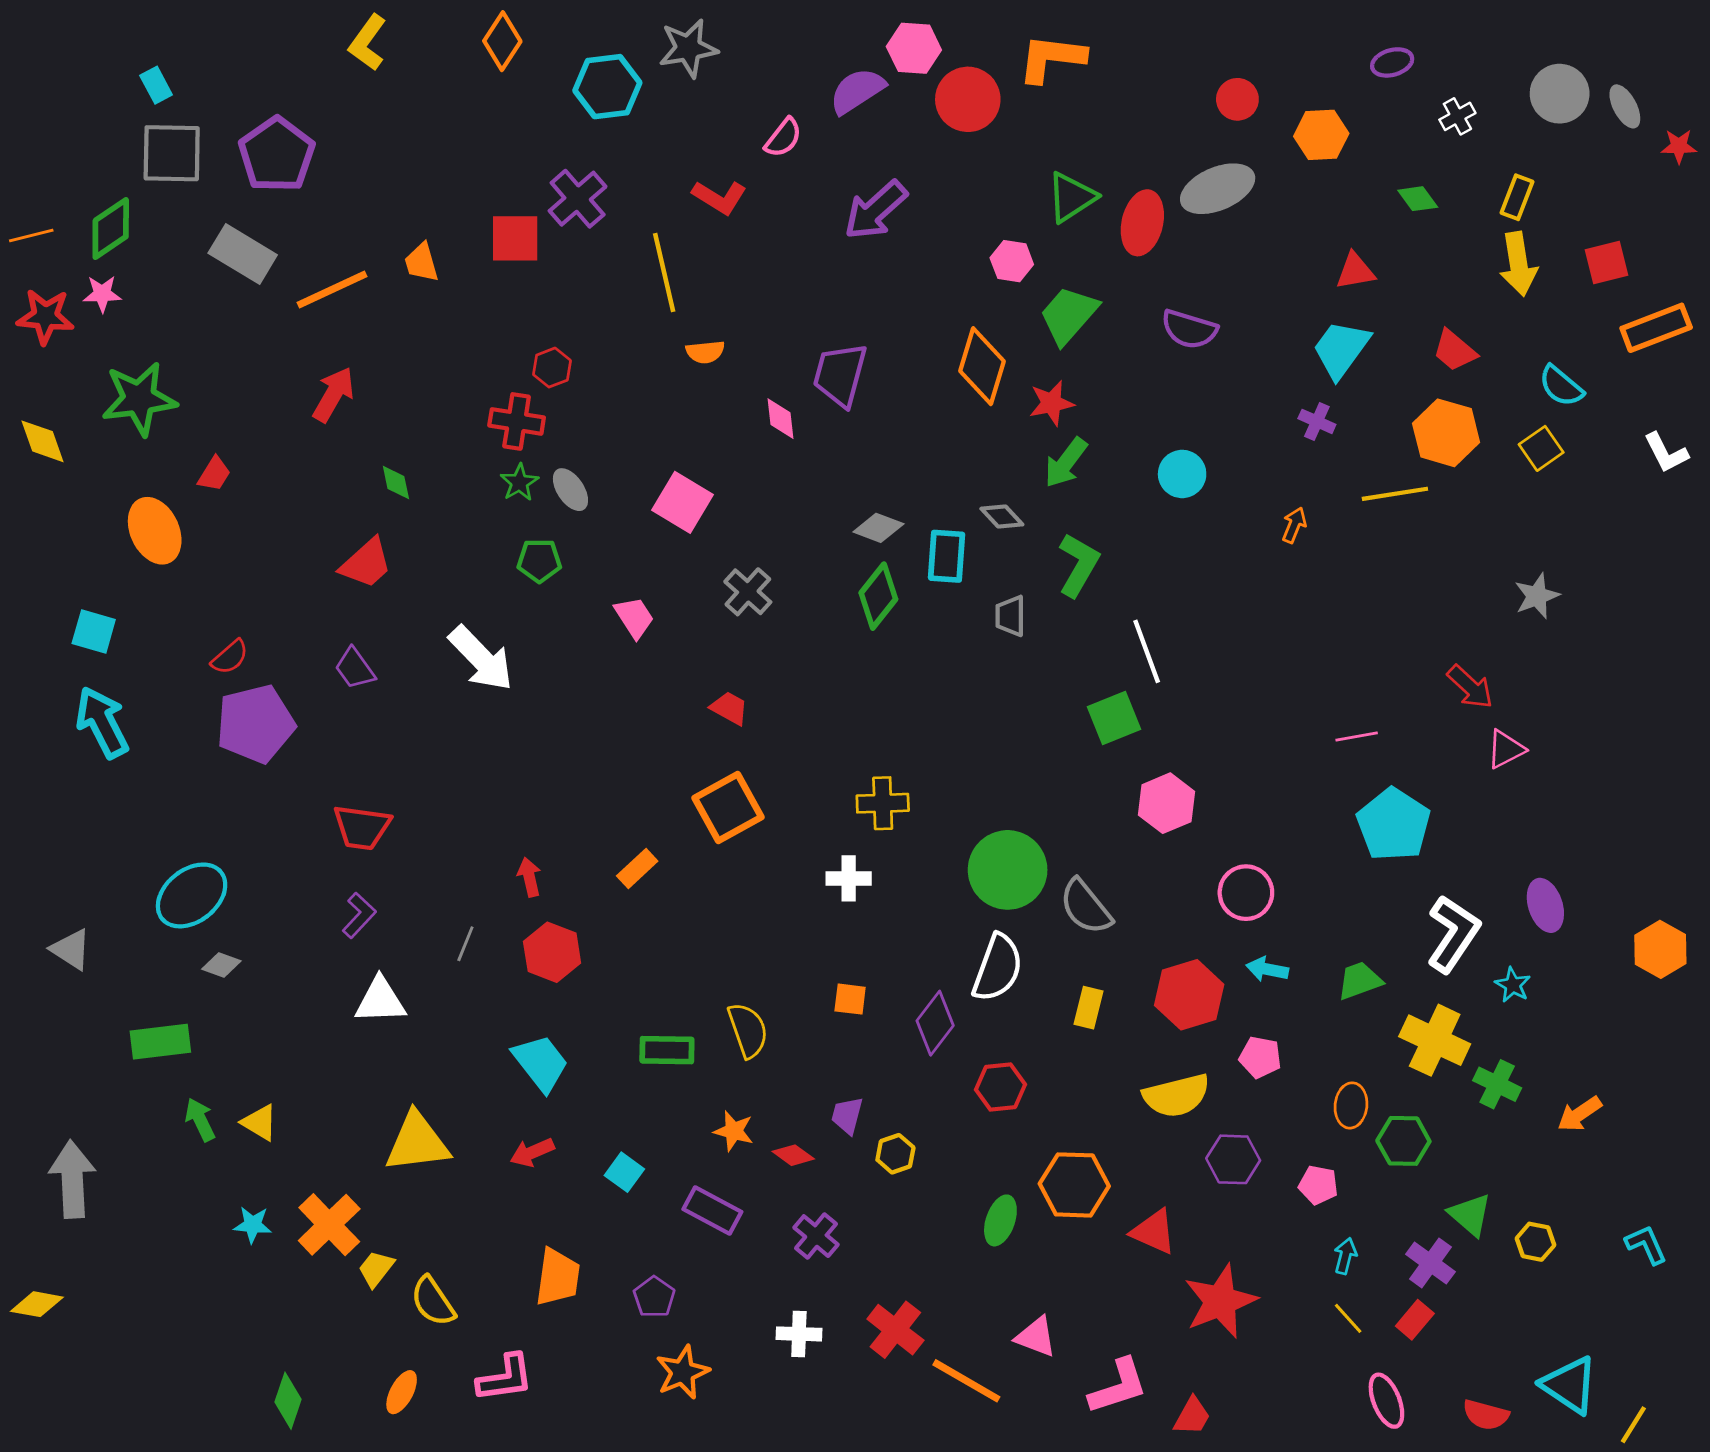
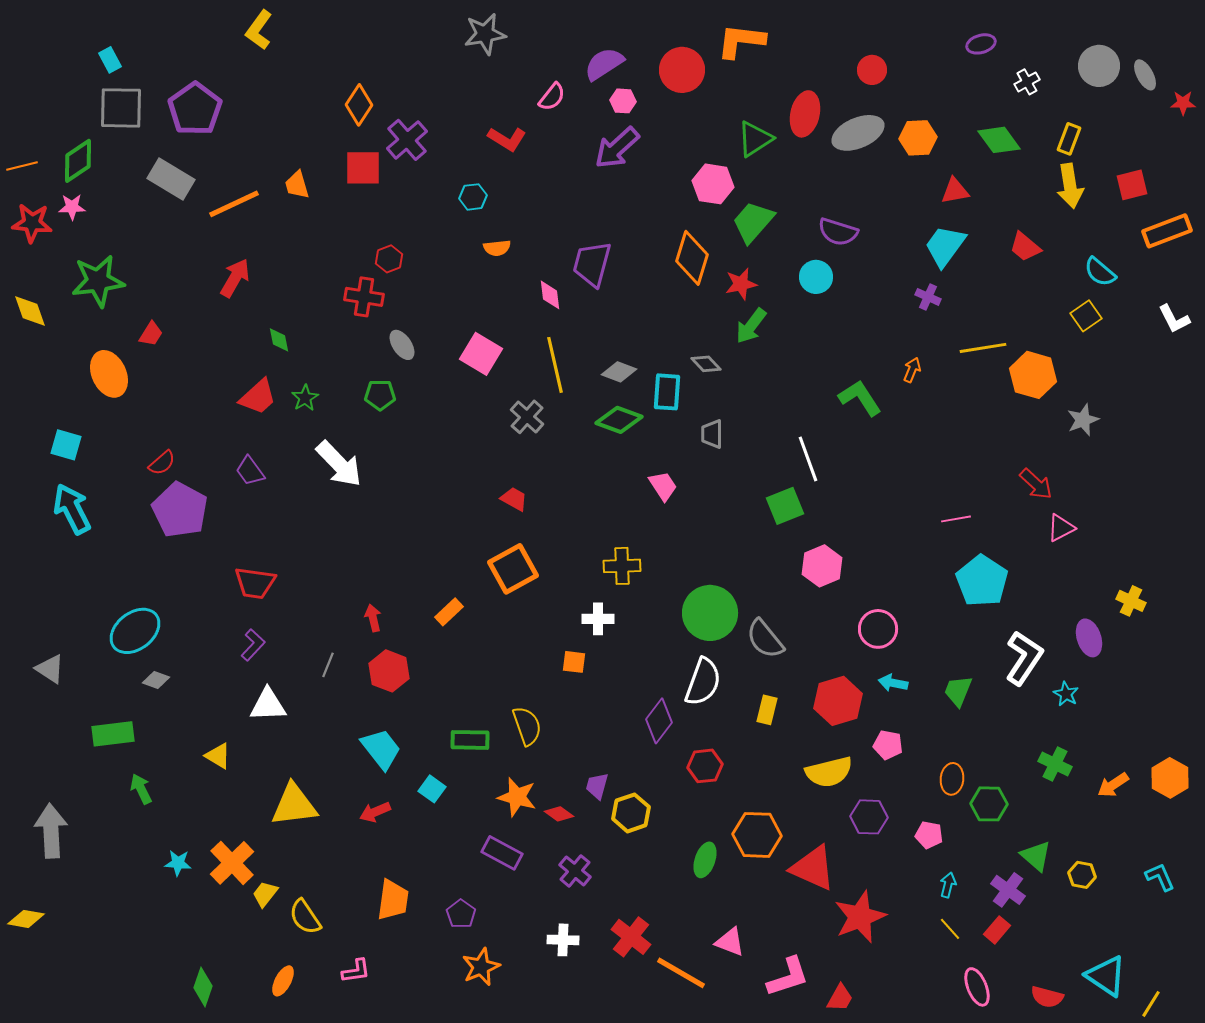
orange diamond: (502, 41) -> (359, 105), moved
pink hexagon: (914, 48) -> (623, 101), moved, size x0.7
cyan hexagon: (607, 87) -> (473, 197), moved, size x0.6
orange hexagon: (1321, 135) -> (918, 138), moved
green diamond: (1418, 199) -> (999, 140), size x1.5
red ellipse: (1142, 223) -> (805, 114), moved
pink hexagon: (1012, 261) -> (713, 184), size x1.4
yellow line: (664, 272) -> (555, 365), moved
orange hexagon: (1446, 433) -> (1033, 375), moved
cyan circle: (1182, 474) -> (816, 277), moved
green star: (519, 482) -> (305, 398), moved
green L-shape: (1079, 565) -> (860, 398), moved, turned -63
green diamond: (878, 596) -> (619, 420), turned 72
pink trapezoid: (634, 617) -> (663, 486), moved
purple pentagon: (255, 724) -> (180, 510), turned -30
orange hexagon: (1660, 949) -> (1170, 778), moved
green trapezoid: (1359, 981) -> (958, 691), turned -48
orange square: (850, 999) -> (574, 662), moved
yellow cross: (1435, 1040) -> (1131, 601), moved, size x0.6
yellow triangle: (260, 1123) -> (218, 756), moved
orange star: (734, 1131) -> (517, 797), size x1.4
yellow hexagon: (895, 1154) -> (631, 813), size x1.4
cyan square: (624, 1172) -> (432, 789), moved
red triangle: (1154, 1232) -> (813, 868), size x1.4
pink L-shape: (505, 1378) -> (356, 971), size x0.7

